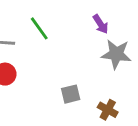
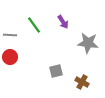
purple arrow: (101, 24) -> (63, 22), moved

